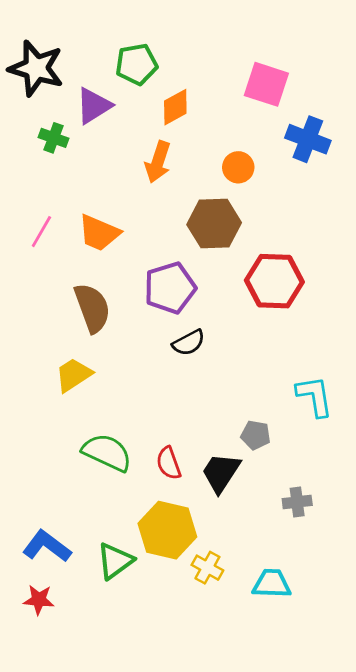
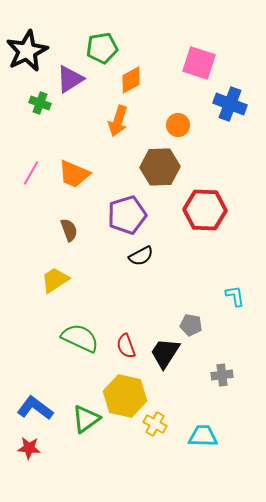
black star: (36, 68) -> (27, 51), turned 30
brown semicircle: (92, 308) -> (69, 230), size x0.6
cyan L-shape: (315, 396) -> (235, 296), size x0.7

